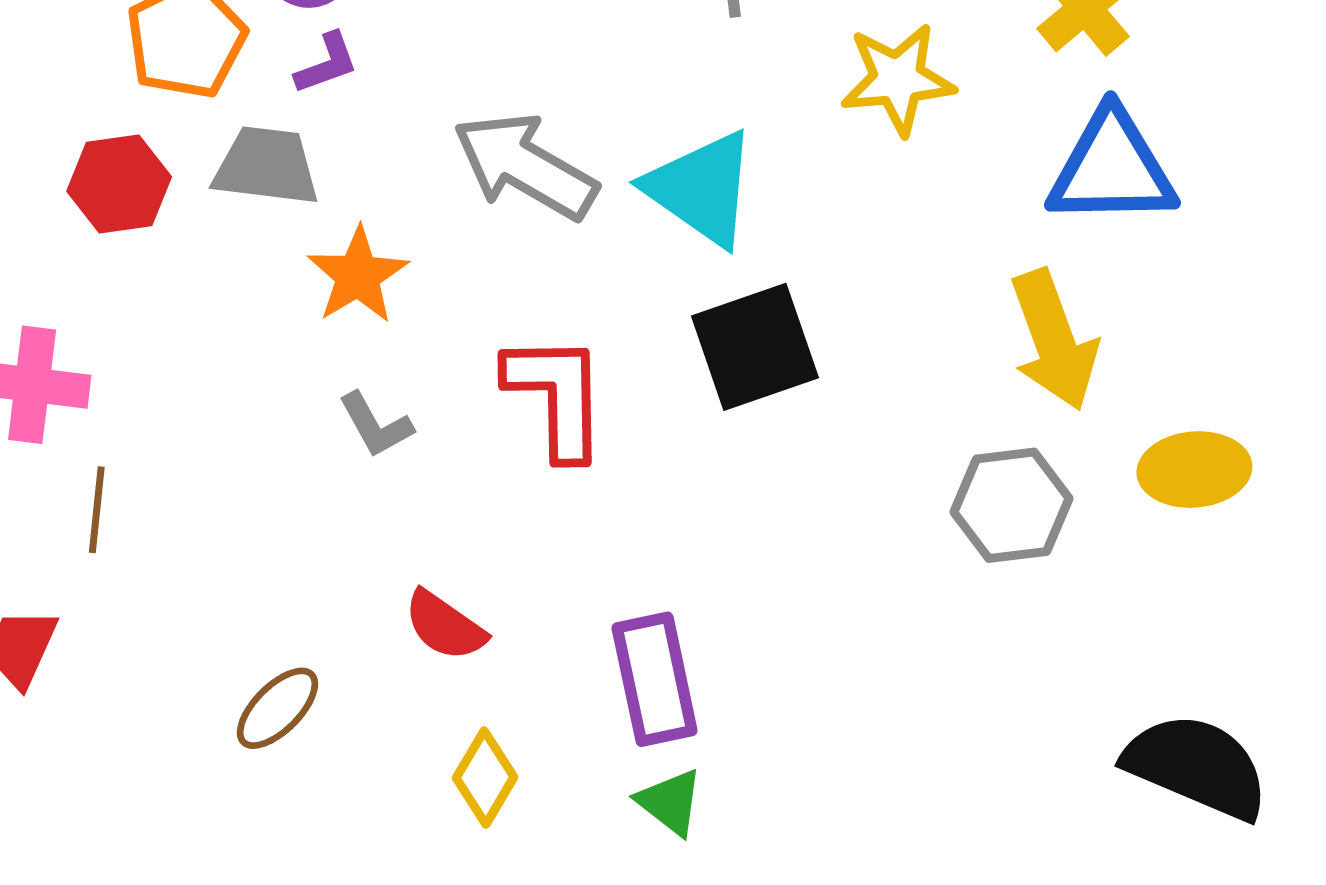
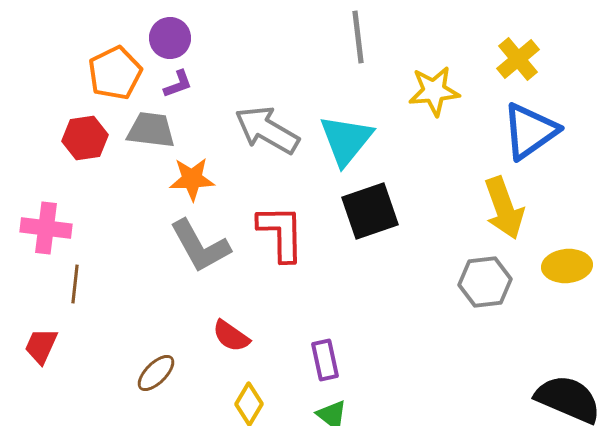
blue triangle: (1112, 168) -> (530, 131), turned -34
cyan triangle: (701, 188) -> (346, 140), turned 34
orange star: (358, 275) -> (192, 179), turned 30
gray L-shape: (376, 425) -> (200, 246), size x1.8
purple rectangle: (655, 679) -> (325, 360), size x0.7

